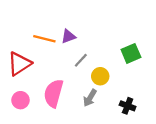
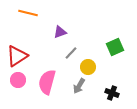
orange line: (44, 39) -> (28, 13), moved
pink circle: (20, 100) -> (18, 80), moved

